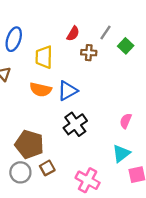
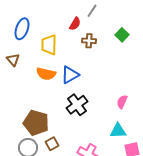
gray line: (105, 32) -> (92, 11), moved
cyan triangle: (121, 153) -> (118, 131), turned 36

